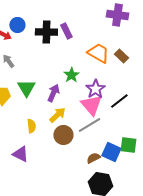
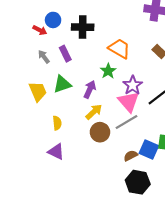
purple rectangle: (66, 31) -> (65, 54), moved
orange trapezoid: (98, 53) -> (119, 49), moved
green triangle: (26, 88) -> (62, 84), turned 42
yellow semicircle: (31, 126) -> (57, 123), moved

